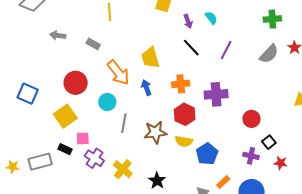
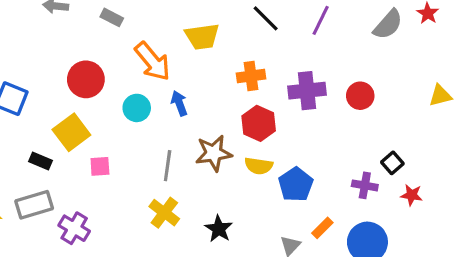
yellow trapezoid: (150, 58) -> (202, 36), turned -80
blue arrow: (146, 88) -> (179, 103), moved
red circle: (251, 119) -> (360, 96), moved
gray line: (124, 123) -> (168, 166), moved
black rectangle: (65, 149) -> (40, 161), moved
purple cross: (94, 158) -> (74, 228), moved

